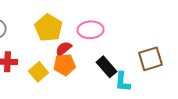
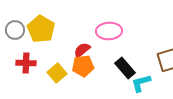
yellow pentagon: (48, 28) -> (41, 29), moved
cyan L-shape: (122, 82) -> (141, 83), turned 70

